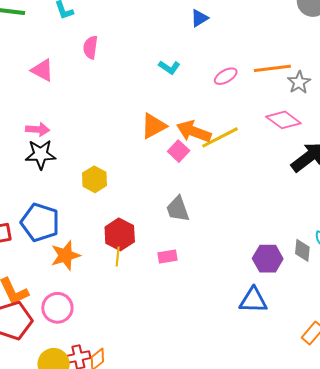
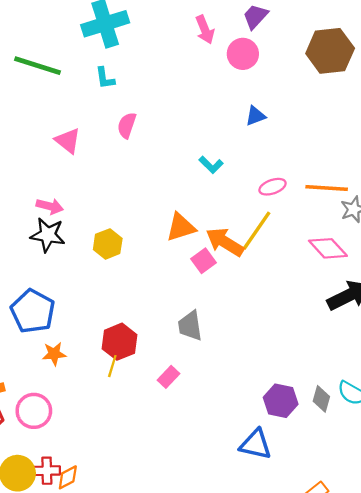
yellow line: (220, 137) -> (257, 231), moved, turned -39
yellow hexagon: (95, 179) -> (108, 244), moved
orange star: (65, 255) -> (54, 354), size x0.7
pink rectangle: (168, 257) -> (169, 377), turned -48

